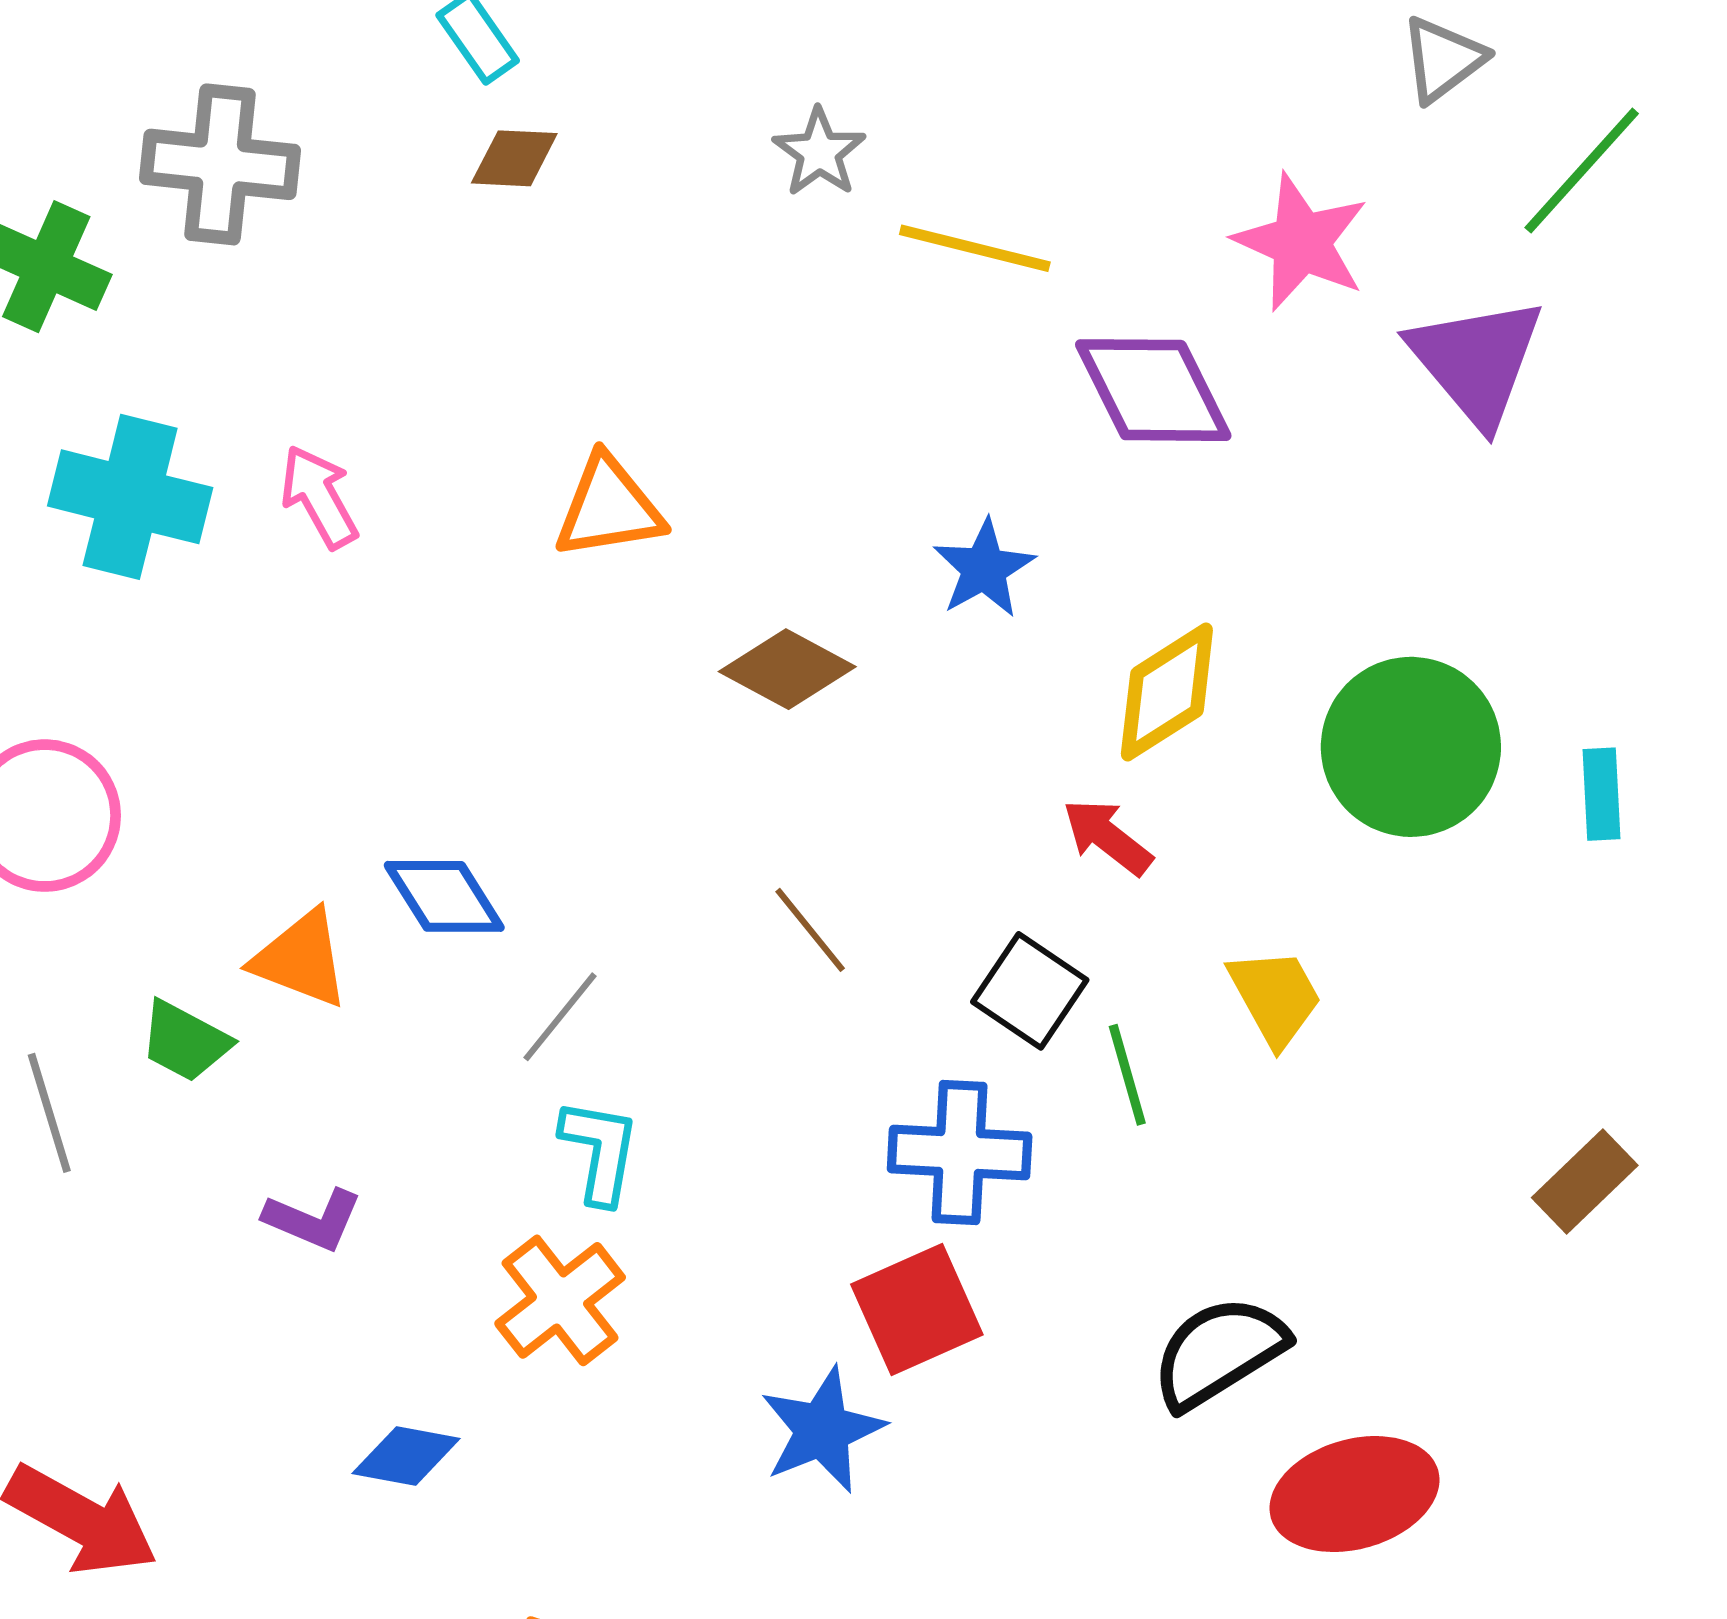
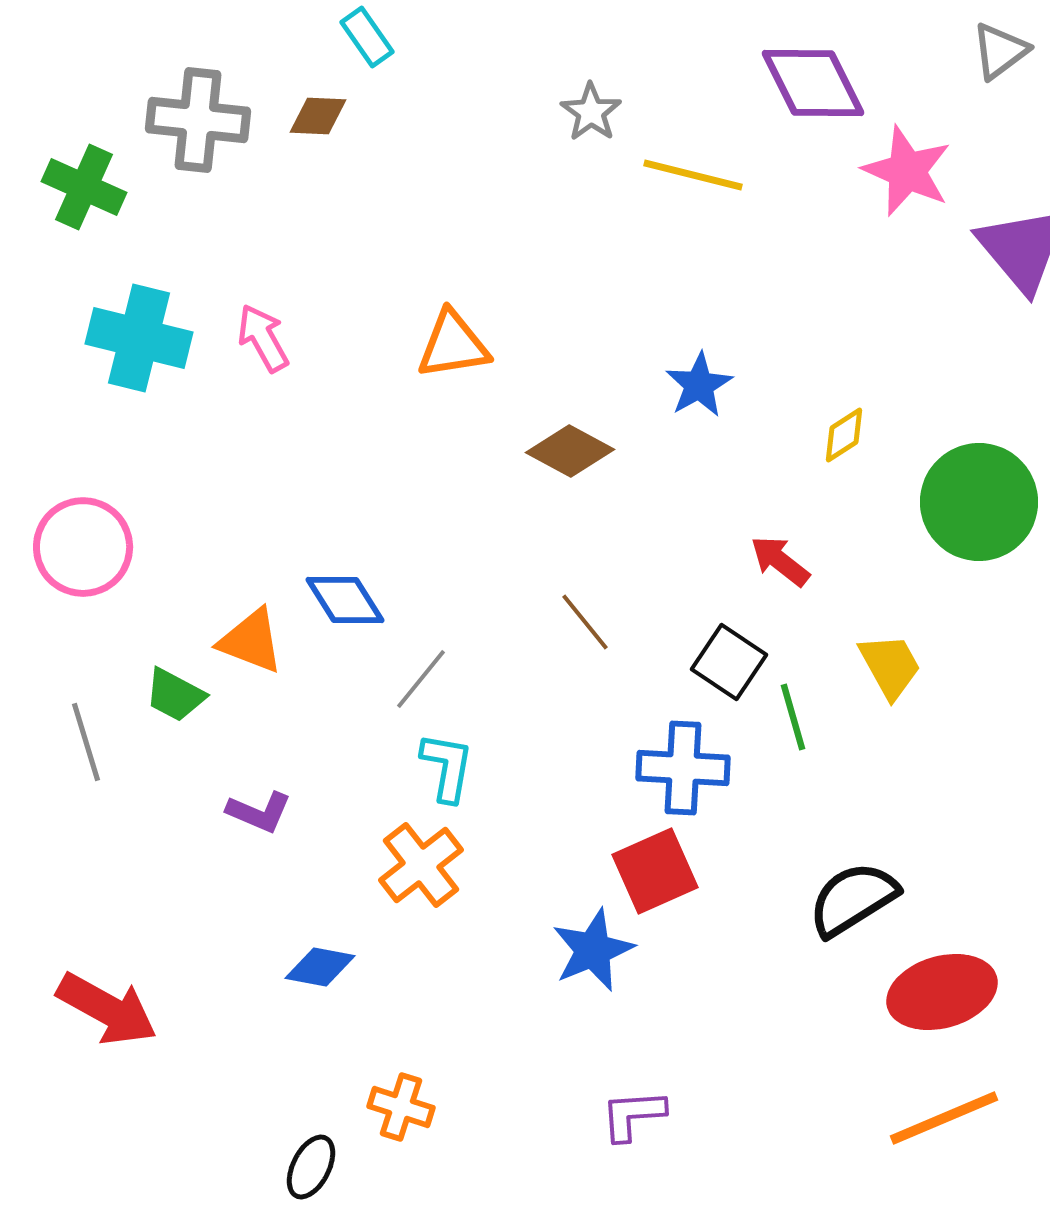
brown diamond: (514, 158) -> (318, 116), moved
purple diamond: (1153, 390) -> (813, 83), moved
yellow diamond: (1167, 692) -> (844, 435), moved, size x0.6

